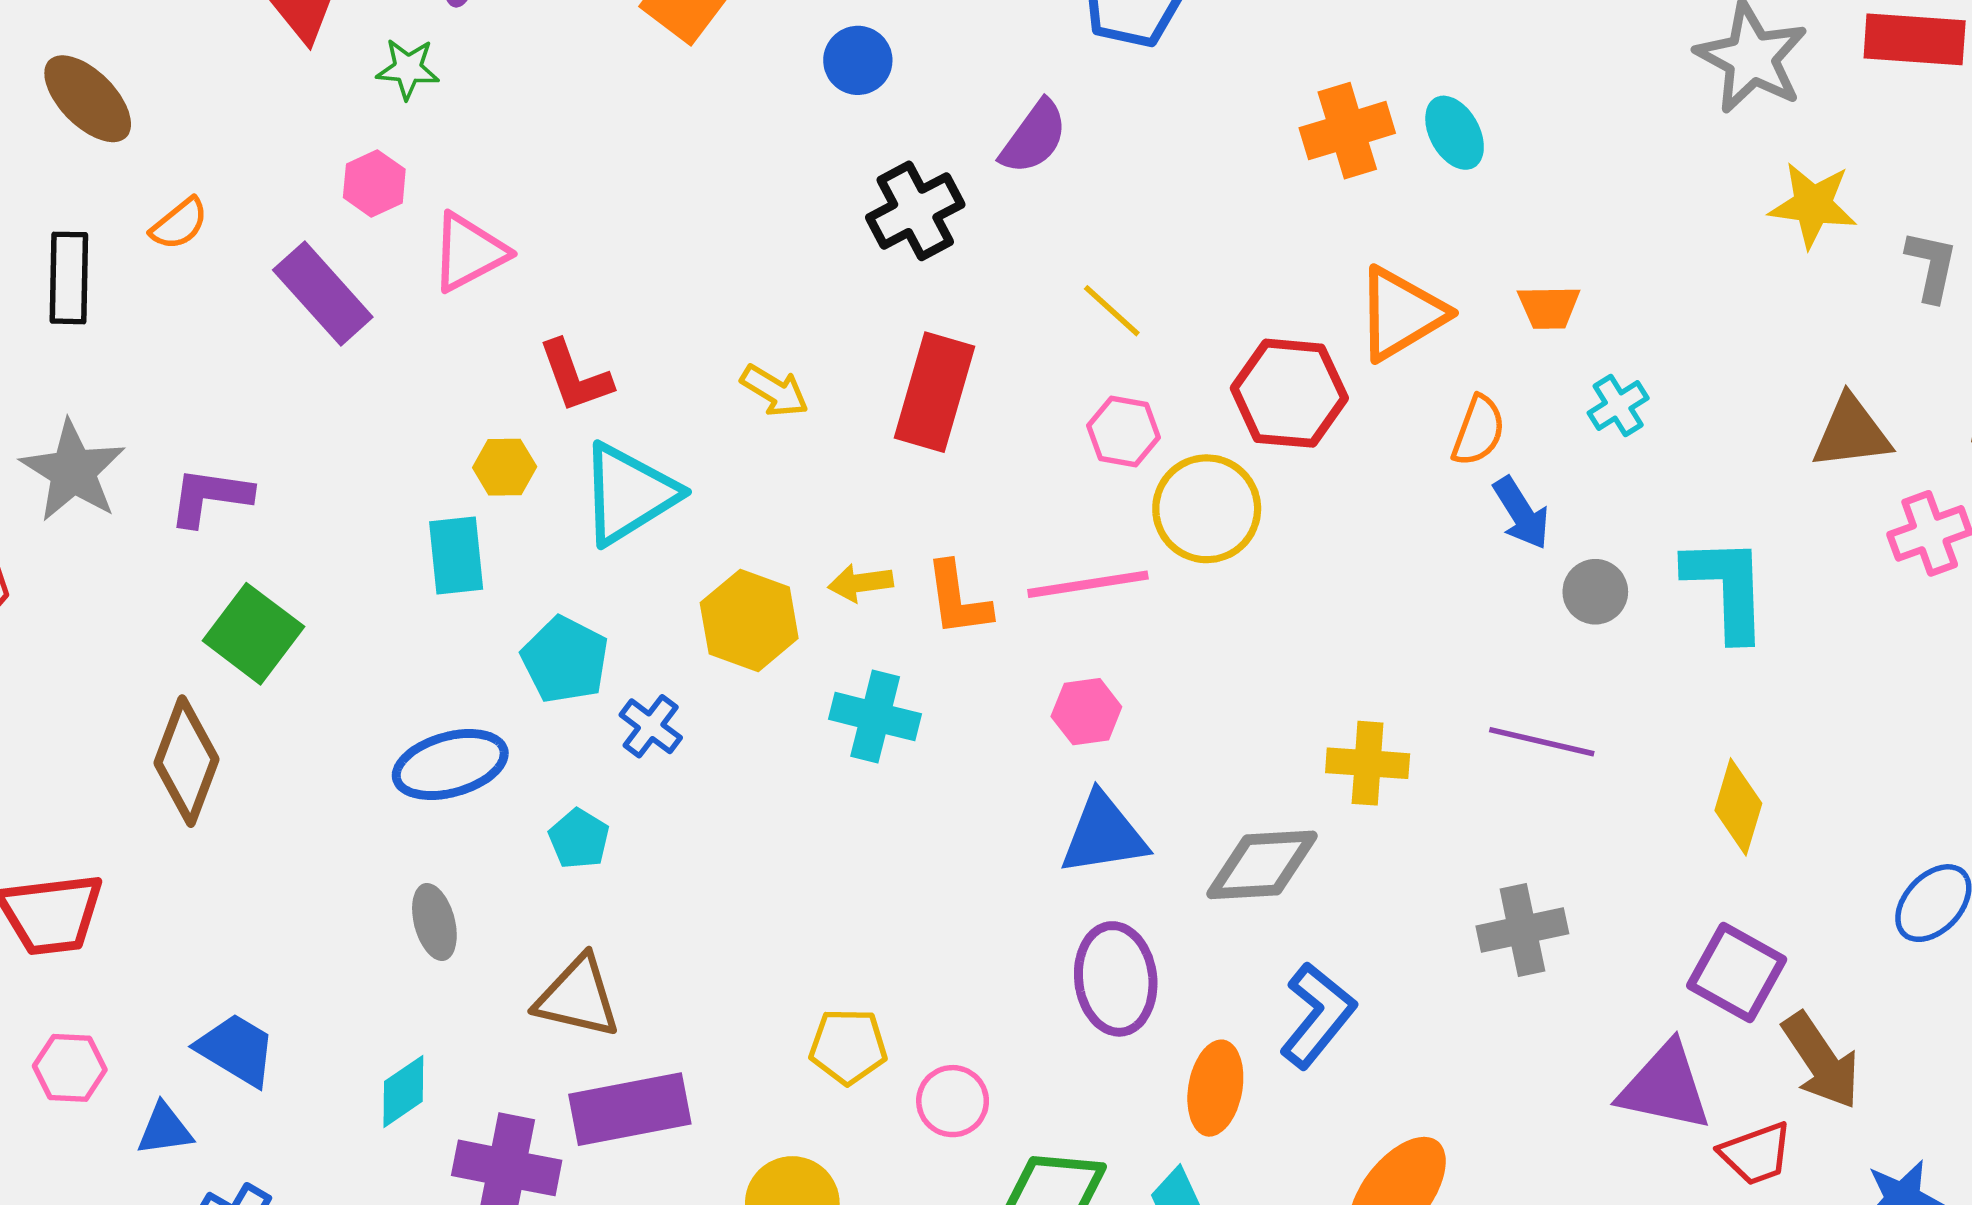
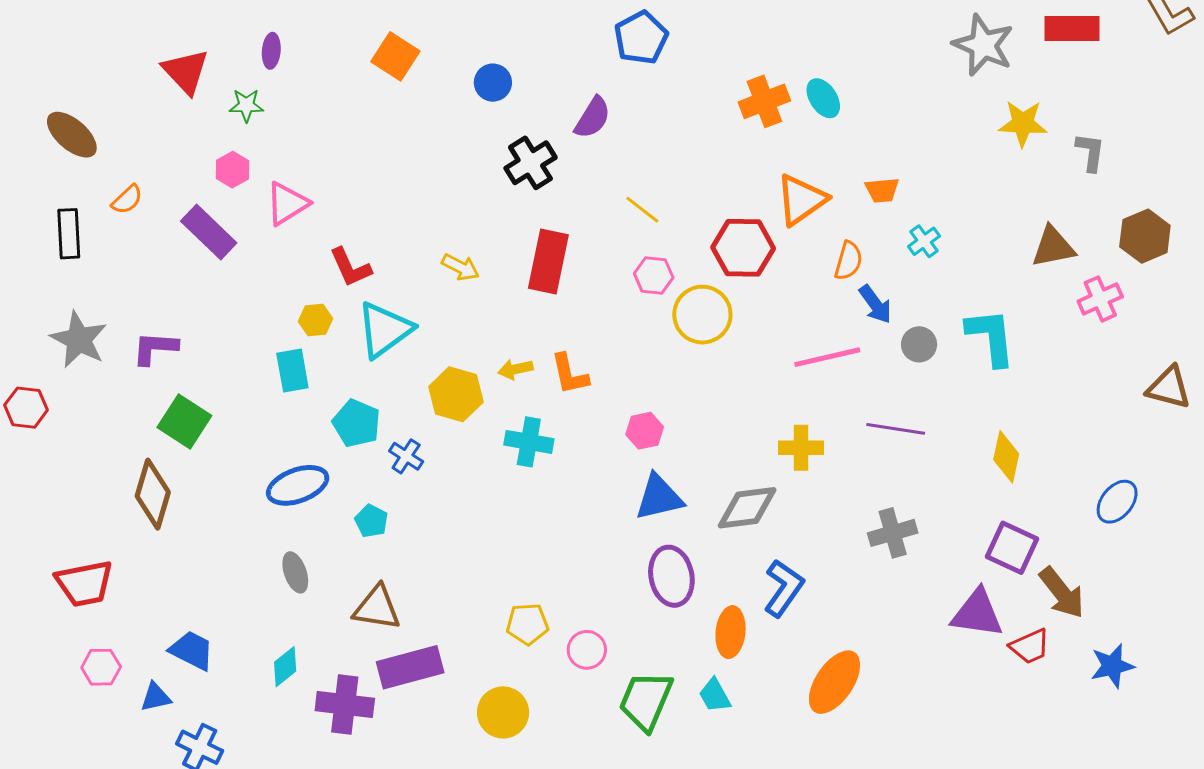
pink line: (1088, 584) -> (827, 357), moved

